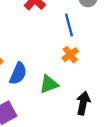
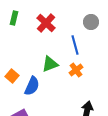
green triangle: (49, 84) -> (50, 64), moved

